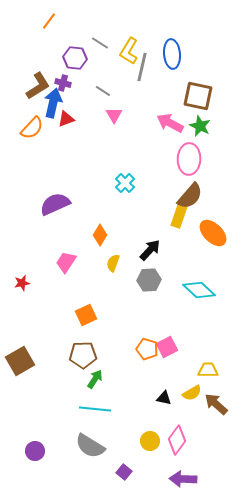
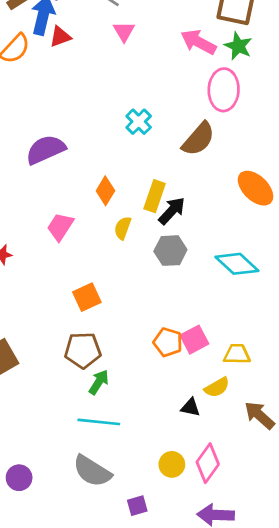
brown semicircle: (190, 196) -> (198, 139), moved
yellow rectangle: (179, 216) -> (155, 196), moved
yellow trapezoid: (208, 370) -> (237, 354), moved
yellow semicircle: (192, 393) -> (217, 387), moved
purple square: (124, 472) -> (137, 506), turned 35

